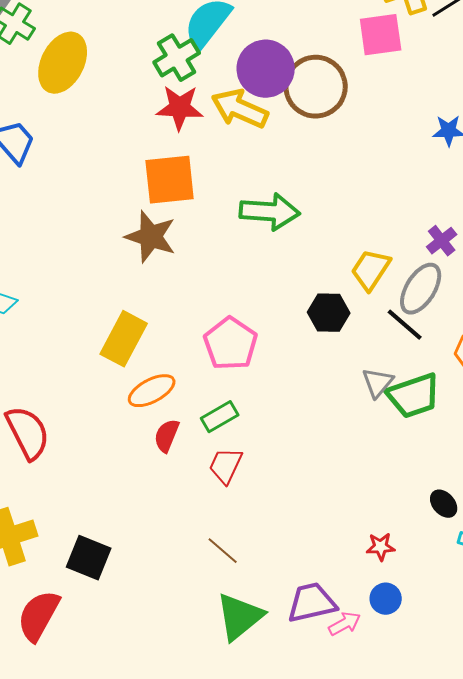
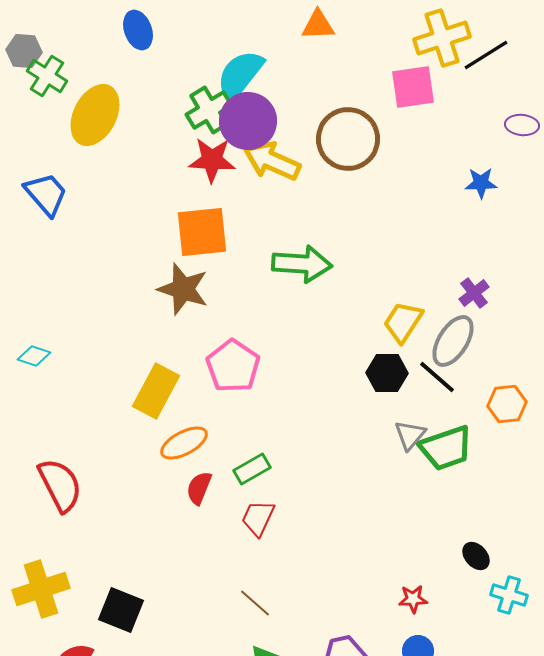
purple circle: (266, 69) -> (248, 121), moved
black hexagon: (329, 313) -> (387, 373), moved
pink pentagon: (231, 344) -> (233, 366), moved

